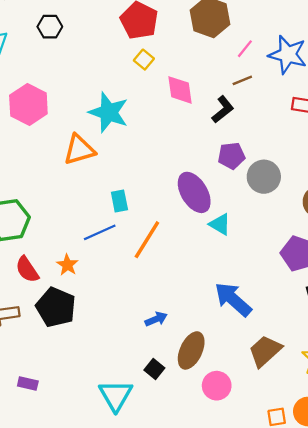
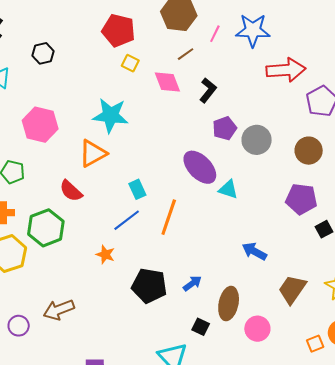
brown line: (242, 80) -> (186, 54), moved
red semicircle: (27, 270) -> (71, 191), moved
blue arrow: (233, 299) -> (254, 251), size x0.7
black pentagon: (56, 307) -> (149, 286), moved

